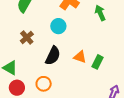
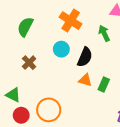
black semicircle: (53, 56) -> (85, 57), moved
orange circle: (44, 84) -> (49, 110), size x1.5

